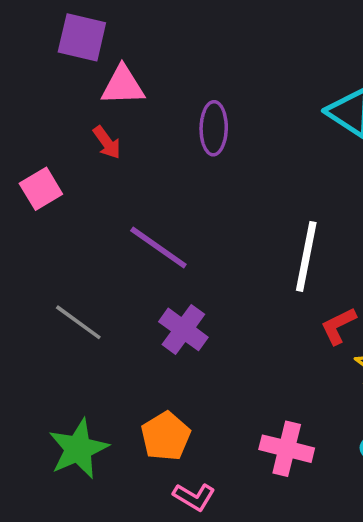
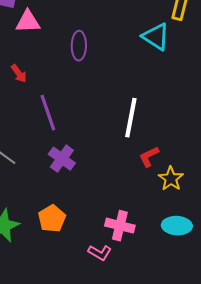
red arrow: (107, 142) -> (19, 74), moved
purple line: (158, 248) -> (48, 113), turned 36
pink L-shape: (194, 497) -> (100, 253), moved

